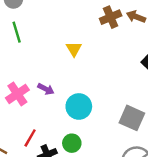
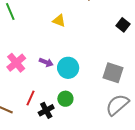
yellow triangle: (74, 49) -> (59, 21), turned -32
purple arrow: (46, 89) -> (46, 62), moved

